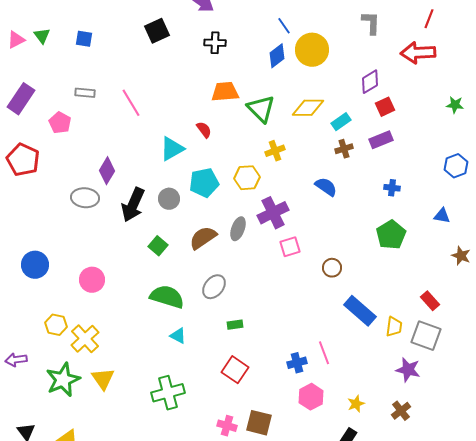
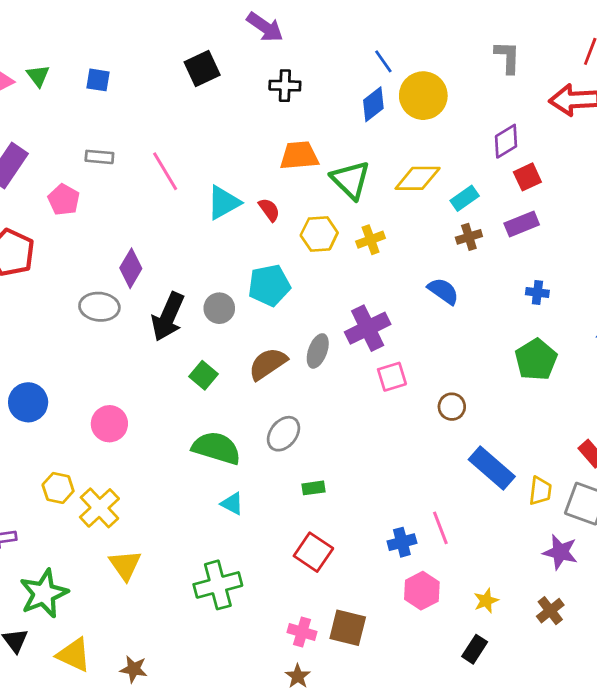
cyan triangle: (172, 149) -> (224, 203), moved
yellow hexagon: (247, 178) -> (319, 234), moved
green star: (63, 380) -> (44, 594), moved

